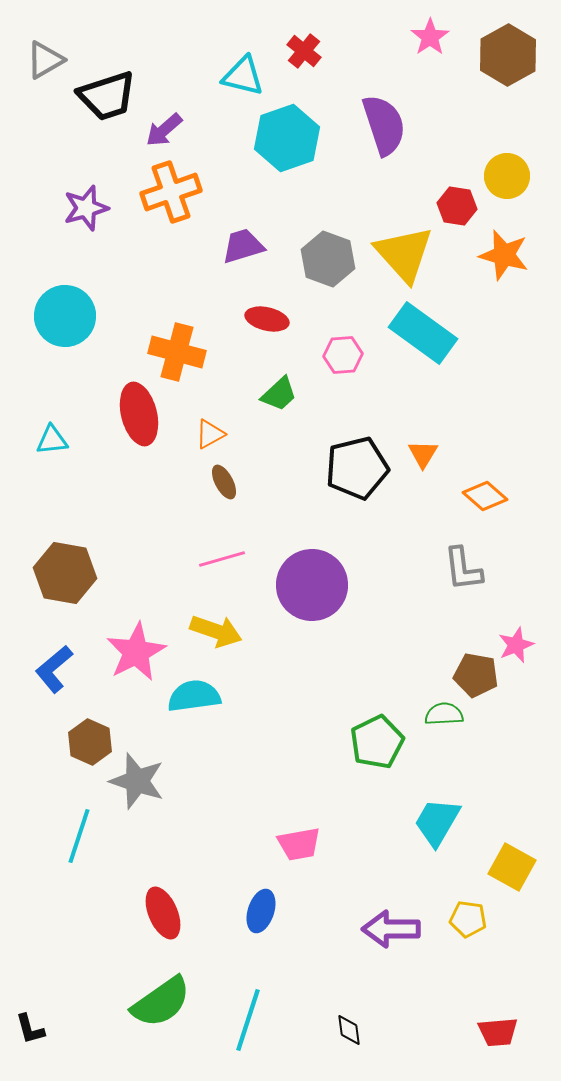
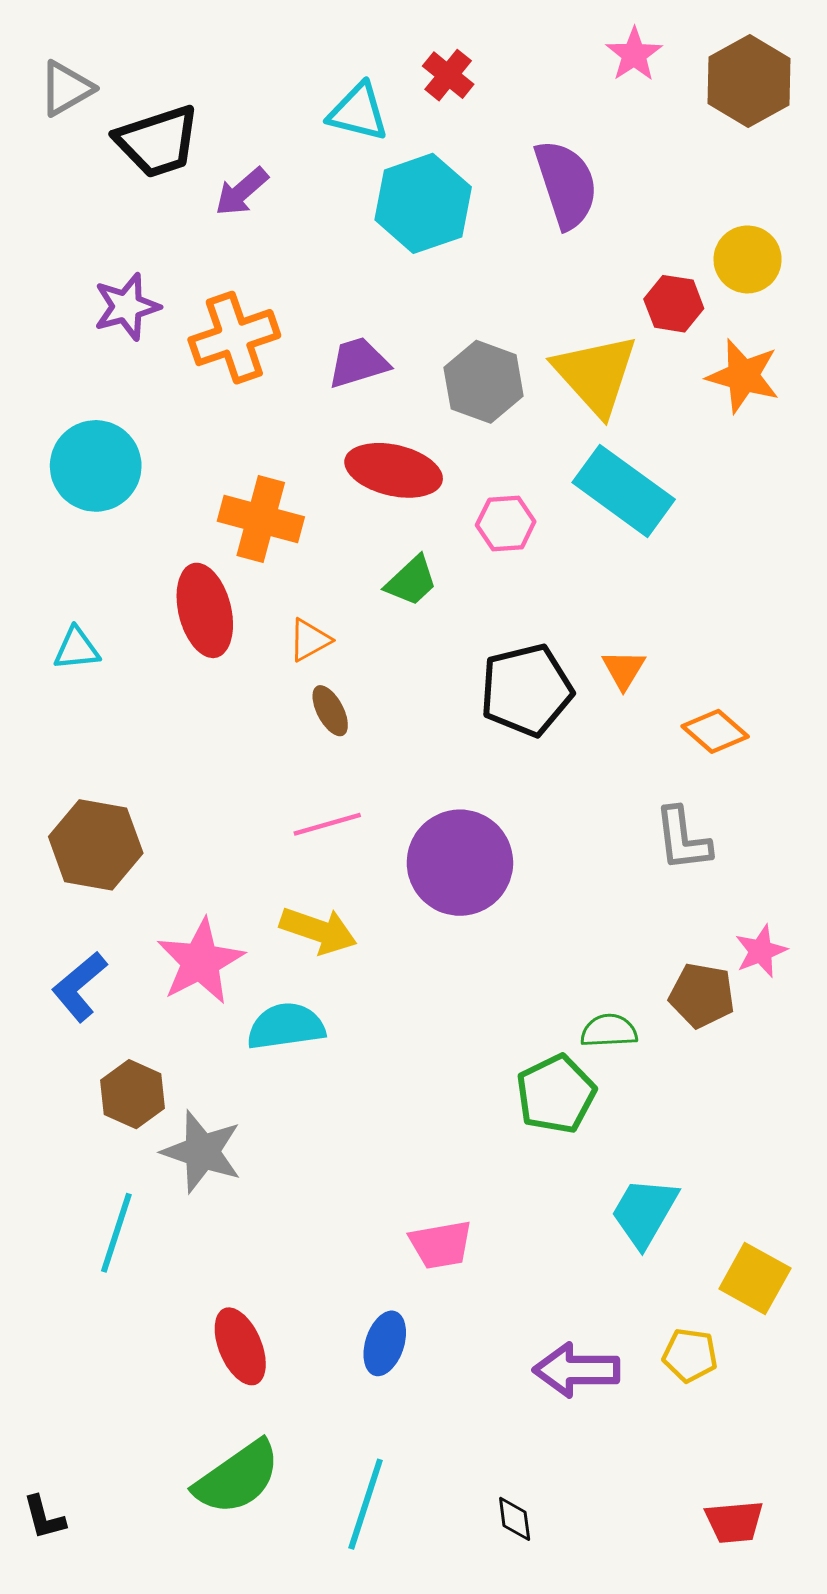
orange cross: (171, 192) -> (234, 338), moved
red ellipse: (267, 319) -> (394, 470), size x1.5
green semicircle: (444, 714) -> (609, 1031), moved

